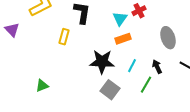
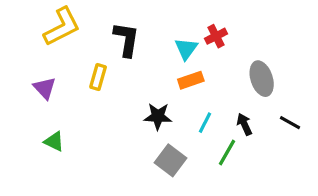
purple triangle: (12, 30) -> (45, 88), moved
black star: (102, 62) -> (158, 116), size x0.7
green triangle: (42, 86) -> (54, 142), moved, turned 48

